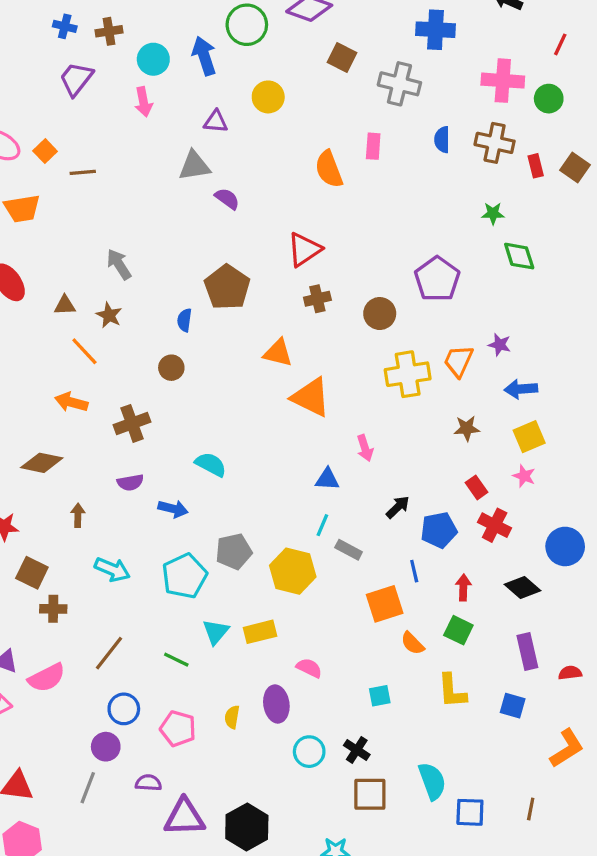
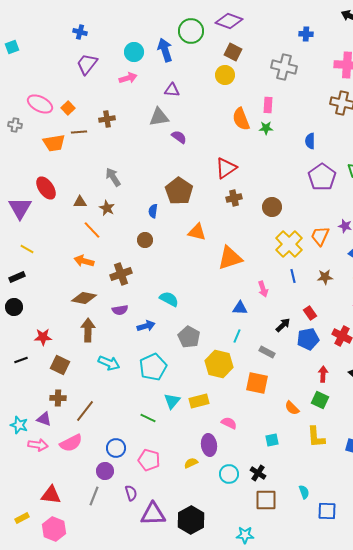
blue cross: (436, 30) -> (306, 34), size x0.6
brown cross: (109, 31) -> (107, 119), moved
brown square: (342, 58) -> (233, 52), moved
yellow circle: (268, 97) -> (225, 75), moved
pink arrow: (143, 102) -> (128, 78), turned -96
blue semicircle: (442, 140) -> (310, 141), moved
brown line: (83, 172) -> (79, 132), moved
green star: (493, 213) -> (266, 128), moved
purple pentagon: (437, 279) -> (322, 177), moved
orange triangle: (278, 353) -> (197, 232), moved
yellow cross: (408, 374) -> (289, 244), turned -36
orange triangle: (311, 397) -> (230, 258), turned -44
brown diamond: (42, 463) -> (84, 298), moved
red rectangle: (477, 487) -> (310, 313), moved
blue arrow: (173, 509) -> (146, 326), turned -30
brown arrow: (78, 515) -> (88, 330), size x1.6
gray rectangle: (349, 550) -> (267, 352), moved
gray pentagon: (234, 551) -> (189, 337), moved, turned -30
blue line: (414, 571) -> (293, 276), moved
orange square: (385, 604) -> (257, 383), moved, turned 30
brown cross: (53, 609) -> (58, 398), moved
brown line: (109, 653) -> (85, 411), moved
pink semicircle: (47, 678) -> (71, 443), moved
yellow semicircle: (232, 717) -> (191, 463), moved, turned 56
cyan semicircle: (432, 781) -> (304, 492), size x0.6
purple semicircle: (148, 783) -> (131, 493), turned 70

